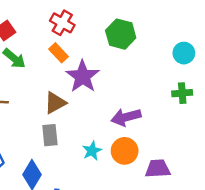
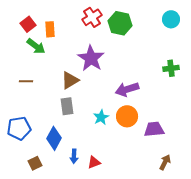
red cross: (62, 23) -> (92, 17), moved, turned 30
orange rectangle: (58, 53) -> (50, 29), moved, turned 42
cyan circle: (184, 53) -> (171, 19), moved

